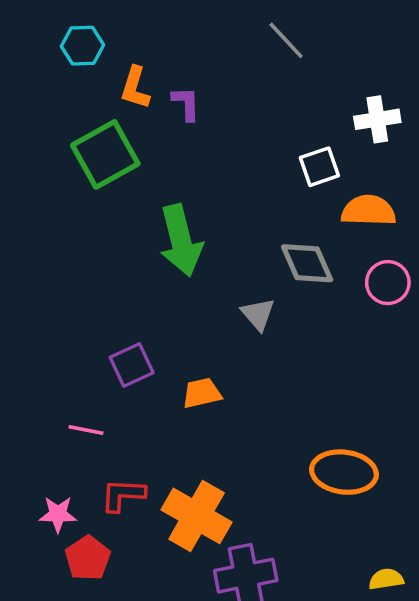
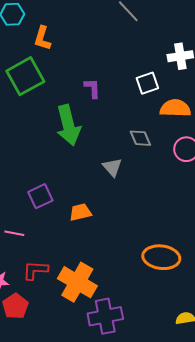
purple L-shape: (186, 104) -> (92, 88), moved
gray diamond: (307, 263) -> (140, 138), size x0.7

